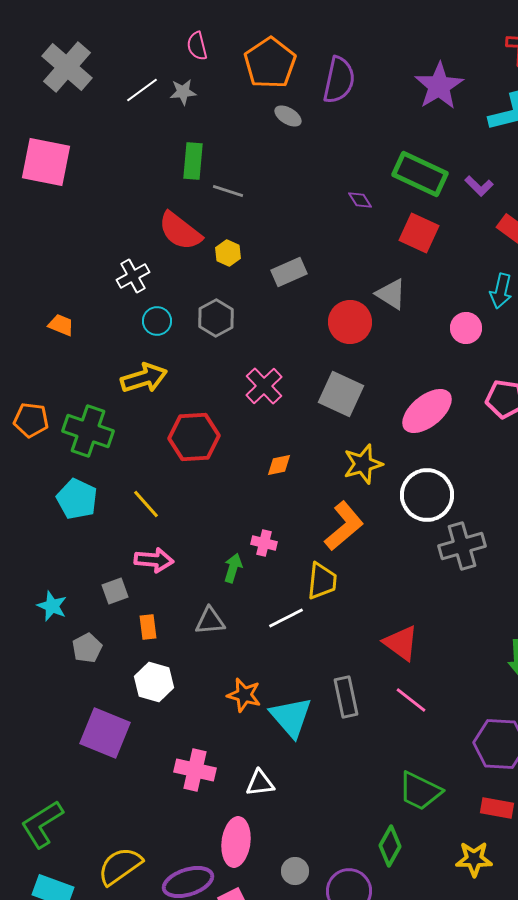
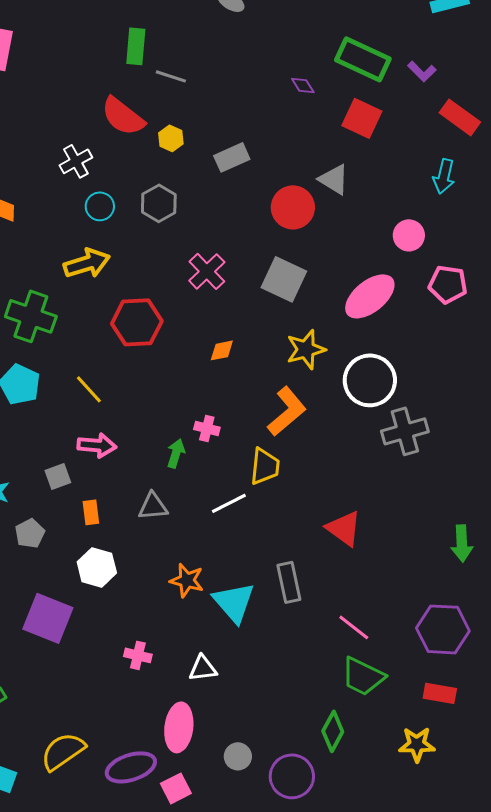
pink circle: (466, 328) -> (409, 235), moved
pink line: (411, 700) -> (354, 627), moved
pink cross: (195, 770) -> (138, 655), size x0.7

